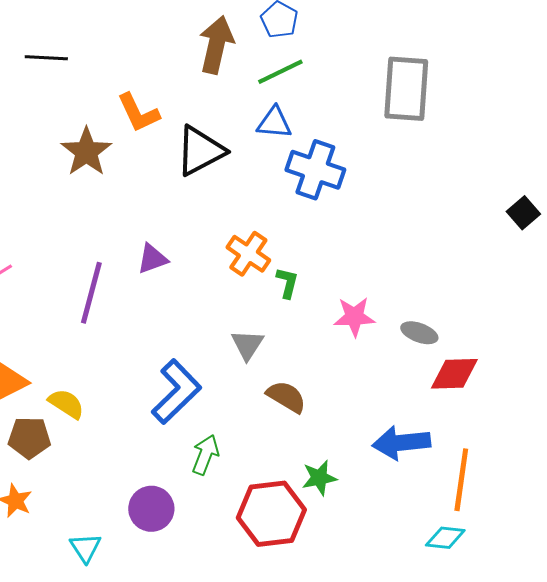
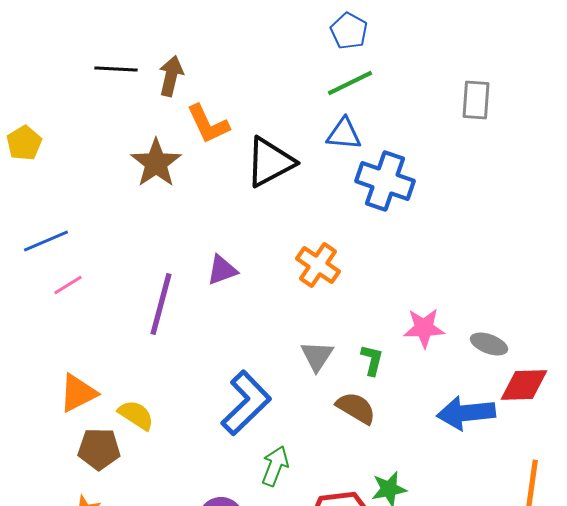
brown arrow: (216, 45) -> (171, 76), moved, size x0.7
gray rectangle: (406, 89) -> (476, 100), size x0.6
green L-shape: (287, 283) -> (372, 360), moved
blue arrow: (401, 443) -> (466, 413), moved

